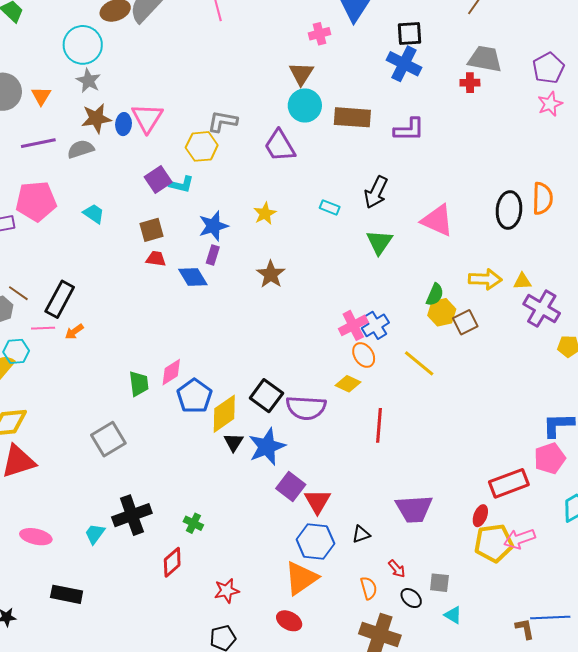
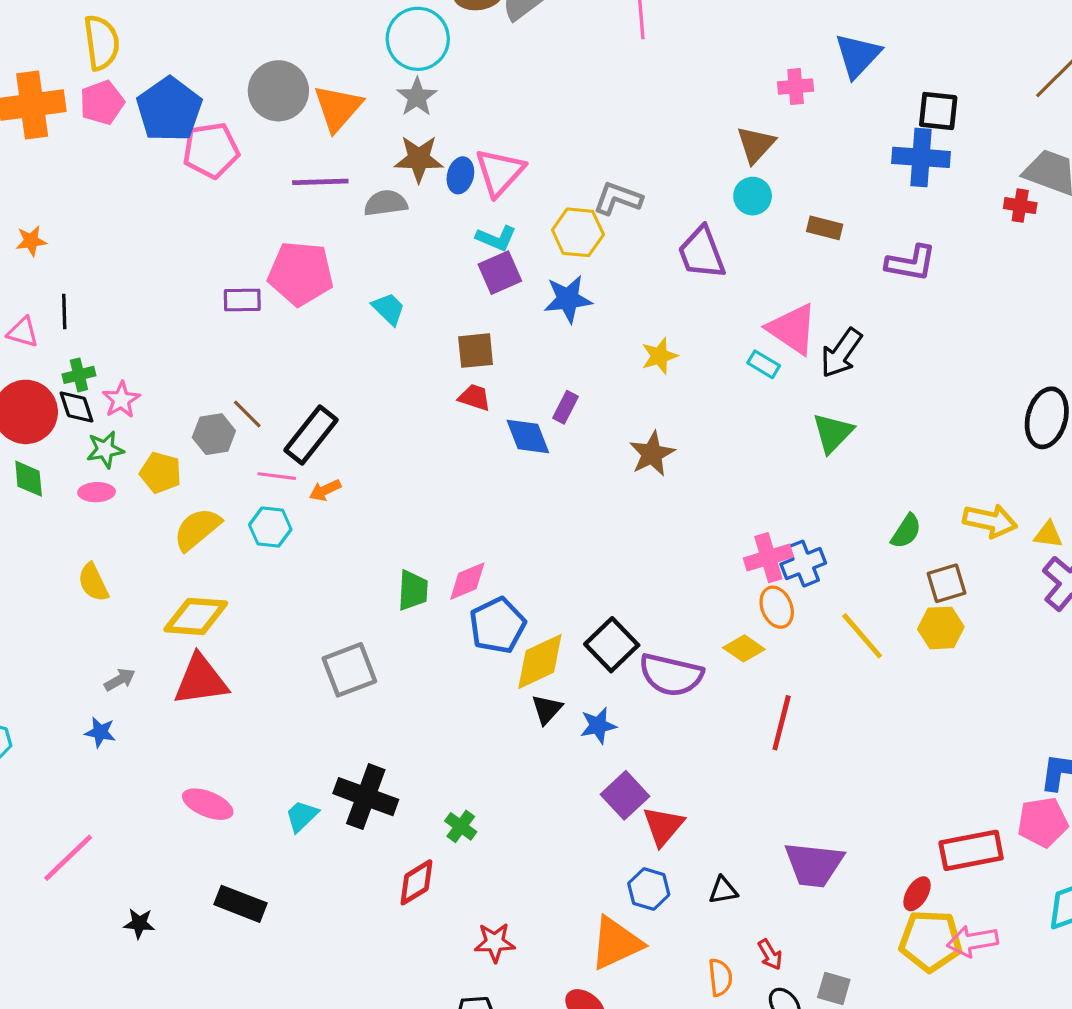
blue cross: (404, 64) -> (921, 157), turned -32
orange triangle: (41, 96) -> (338, 108), size x1.6
cyan circle: (305, 105) -> (753, 196), size x0.7
brown rectangle: (352, 117) -> (825, 228), size x0.6
cyan L-shape: (181, 184) -> (496, 238), moved
pink triangle: (437, 220) -> (792, 329), moved
blue star: (213, 226) -> (568, 299), moved
yellow hexagon: (442, 312) -> (941, 628), moved
cyan hexagon: (16, 351) -> (270, 527), moved
blue star: (267, 447) -> (598, 726), size x0.6
black cross: (132, 515) -> (366, 797), turned 30
blue hexagon: (315, 541) -> (649, 889), size x0.7

